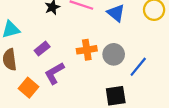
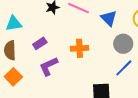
gray circle: (114, 54) -> (123, 44), moved
orange square: (29, 88) -> (13, 77), moved

